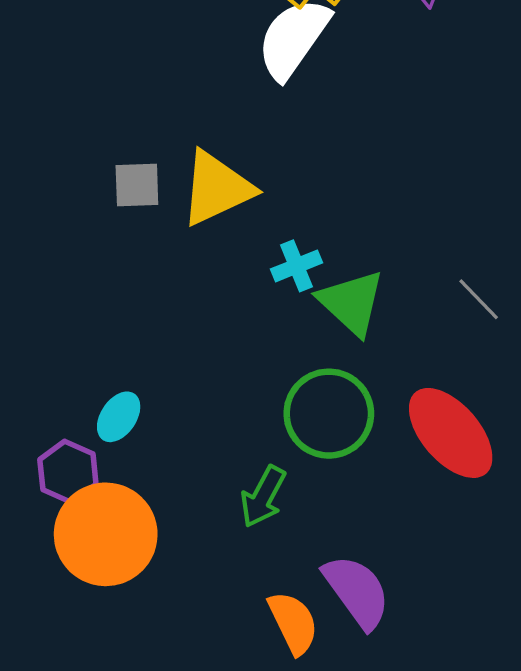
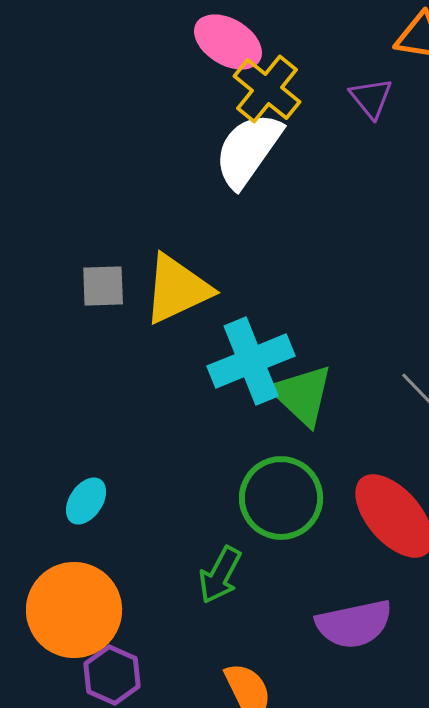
cyan cross: (296, 266) -> (251, 361), size x1.8
purple hexagon: (68, 472) -> (112, 675), moved
purple semicircle: (357, 591) -> (354, 624), moved, turned 114

